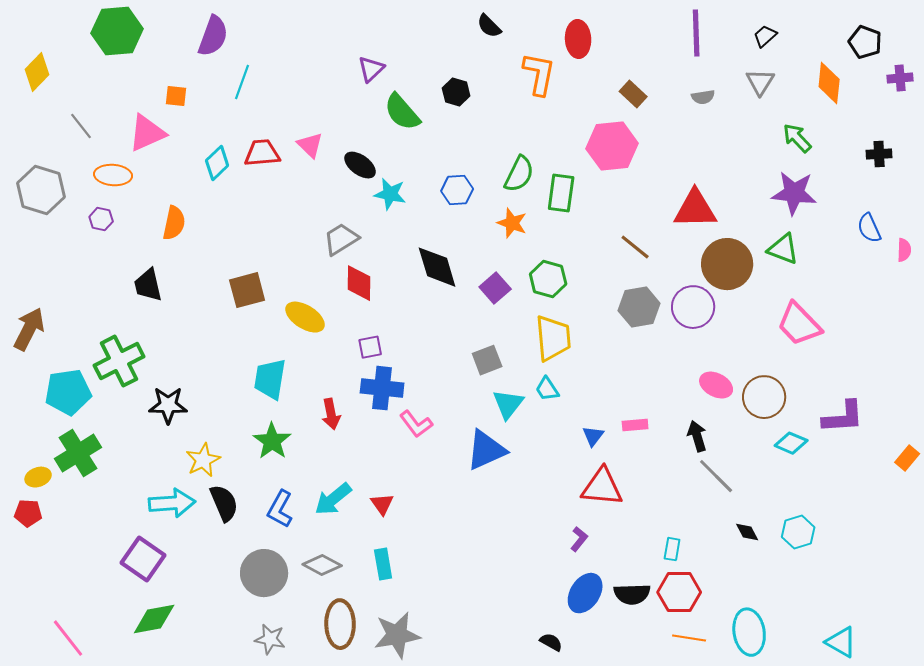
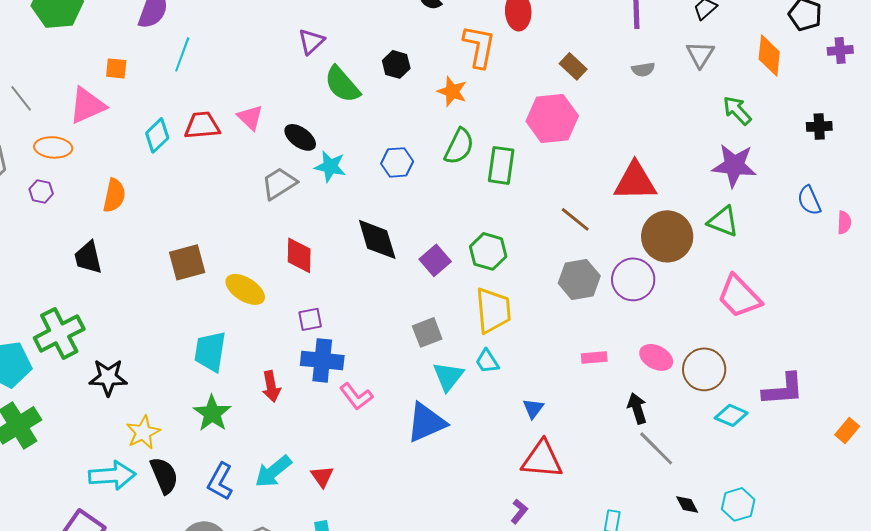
orange star: (512, 223) -> (452, 91), moved
gray trapezoid: (341, 239) -> (279, 183), moved
pink rectangle: (635, 425) -> (594, 357), moved

